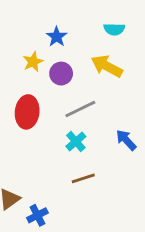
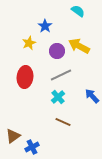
cyan semicircle: (114, 29) -> (78, 11), moved, turned -144
purple circle: (61, 74) -> (57, 51), moved
brown line: (83, 178) -> (63, 122), turned 42

